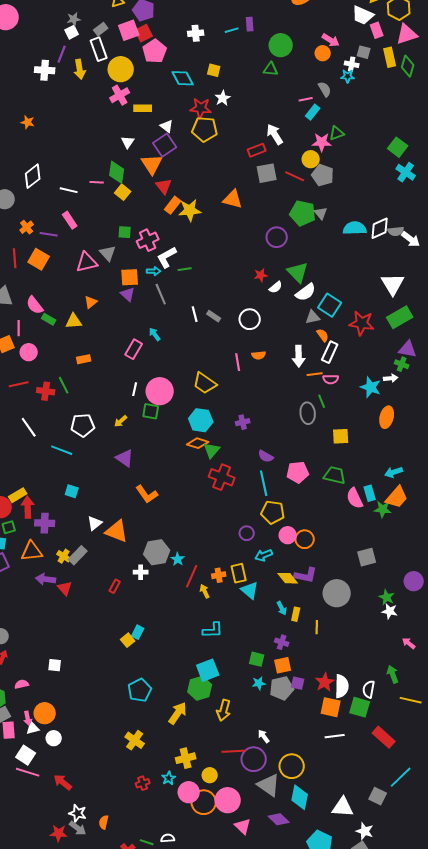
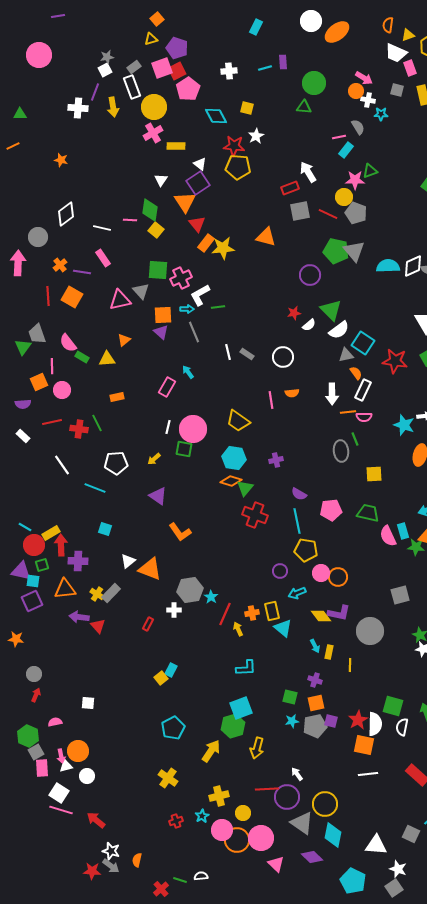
white cross: (352, 64) -> (368, 100), moved
gray triangle: (321, 213) -> (354, 251), size x1.6
green square: (125, 232) -> (158, 270), size x1.5
green square: (360, 707) -> (393, 706), moved

